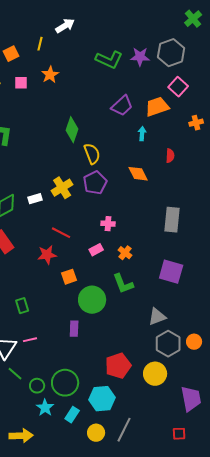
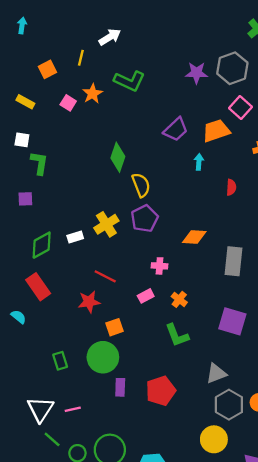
green L-shape: (109, 60) -> (129, 81), moved
pink square: (21, 83) -> (68, 103), moved, turned 32
orange diamond: (138, 174) -> (194, 237), moved, turned -60
green circle: (92, 300) -> (103, 357), moved
pink line: (30, 340) -> (73, 409), moved
red pentagon: (118, 366) -> (161, 391), moved

